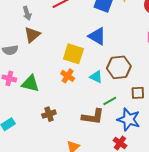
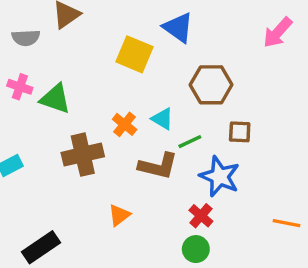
orange cross: (68, 76) -> (125, 124), moved
cyan triangle: (96, 77) -> (162, 119), moved
brown cross: (49, 114) -> (83, 155), size x1.6

